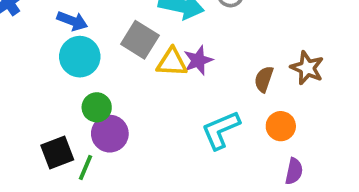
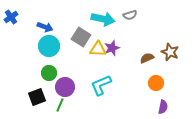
brown semicircle: (264, 79) -> (147, 58), turned 48
green circle: (97, 107) -> (49, 73), moved
cyan L-shape: (221, 130) -> (101, 85), moved
green line: (85, 167) -> (60, 105), moved

